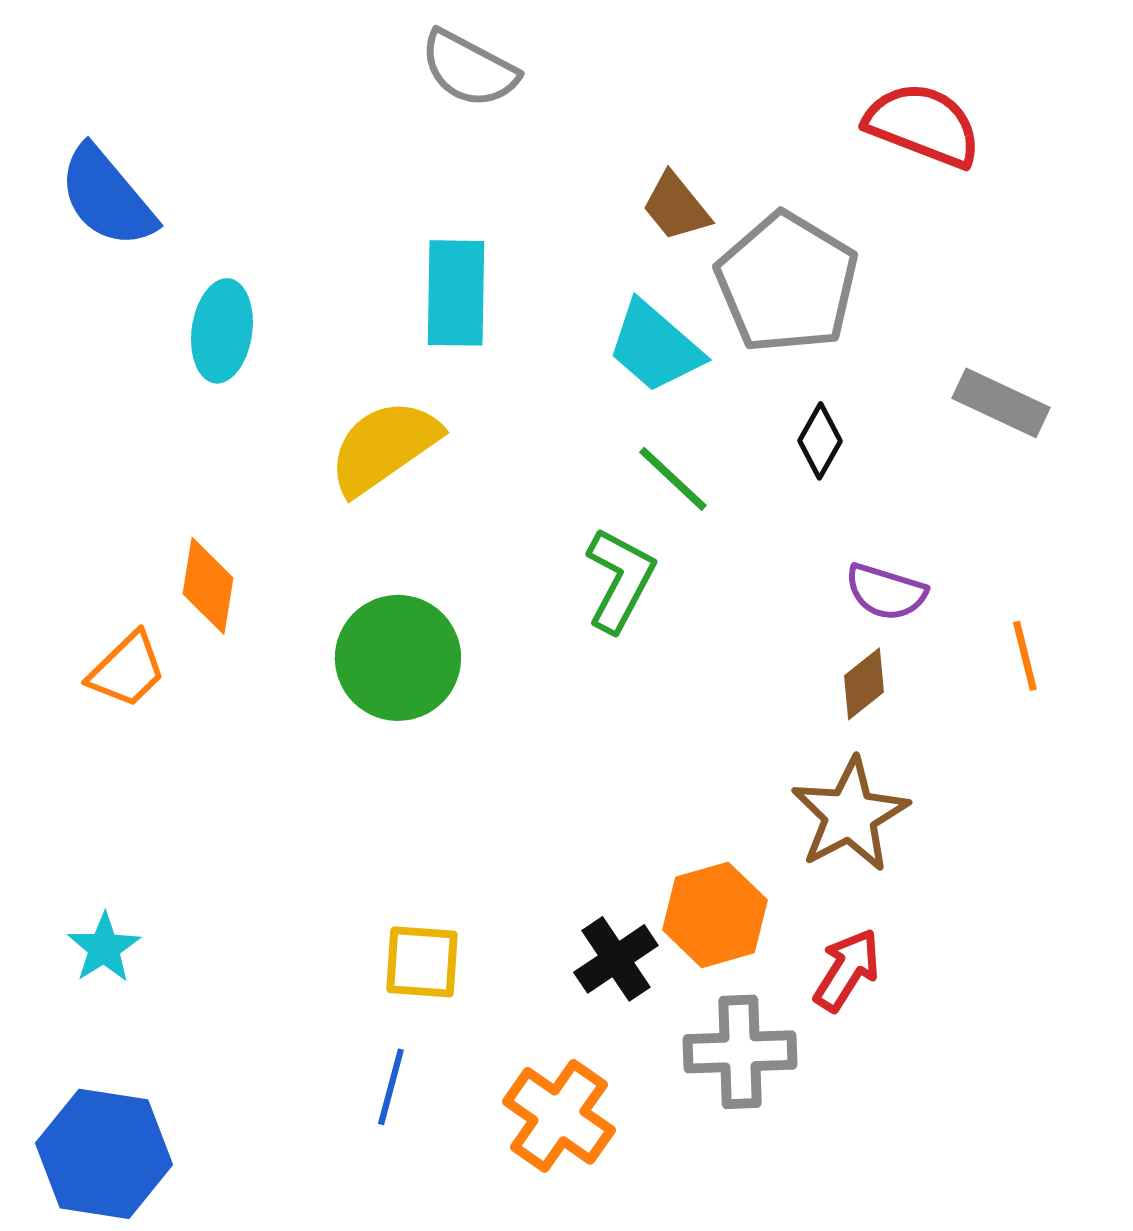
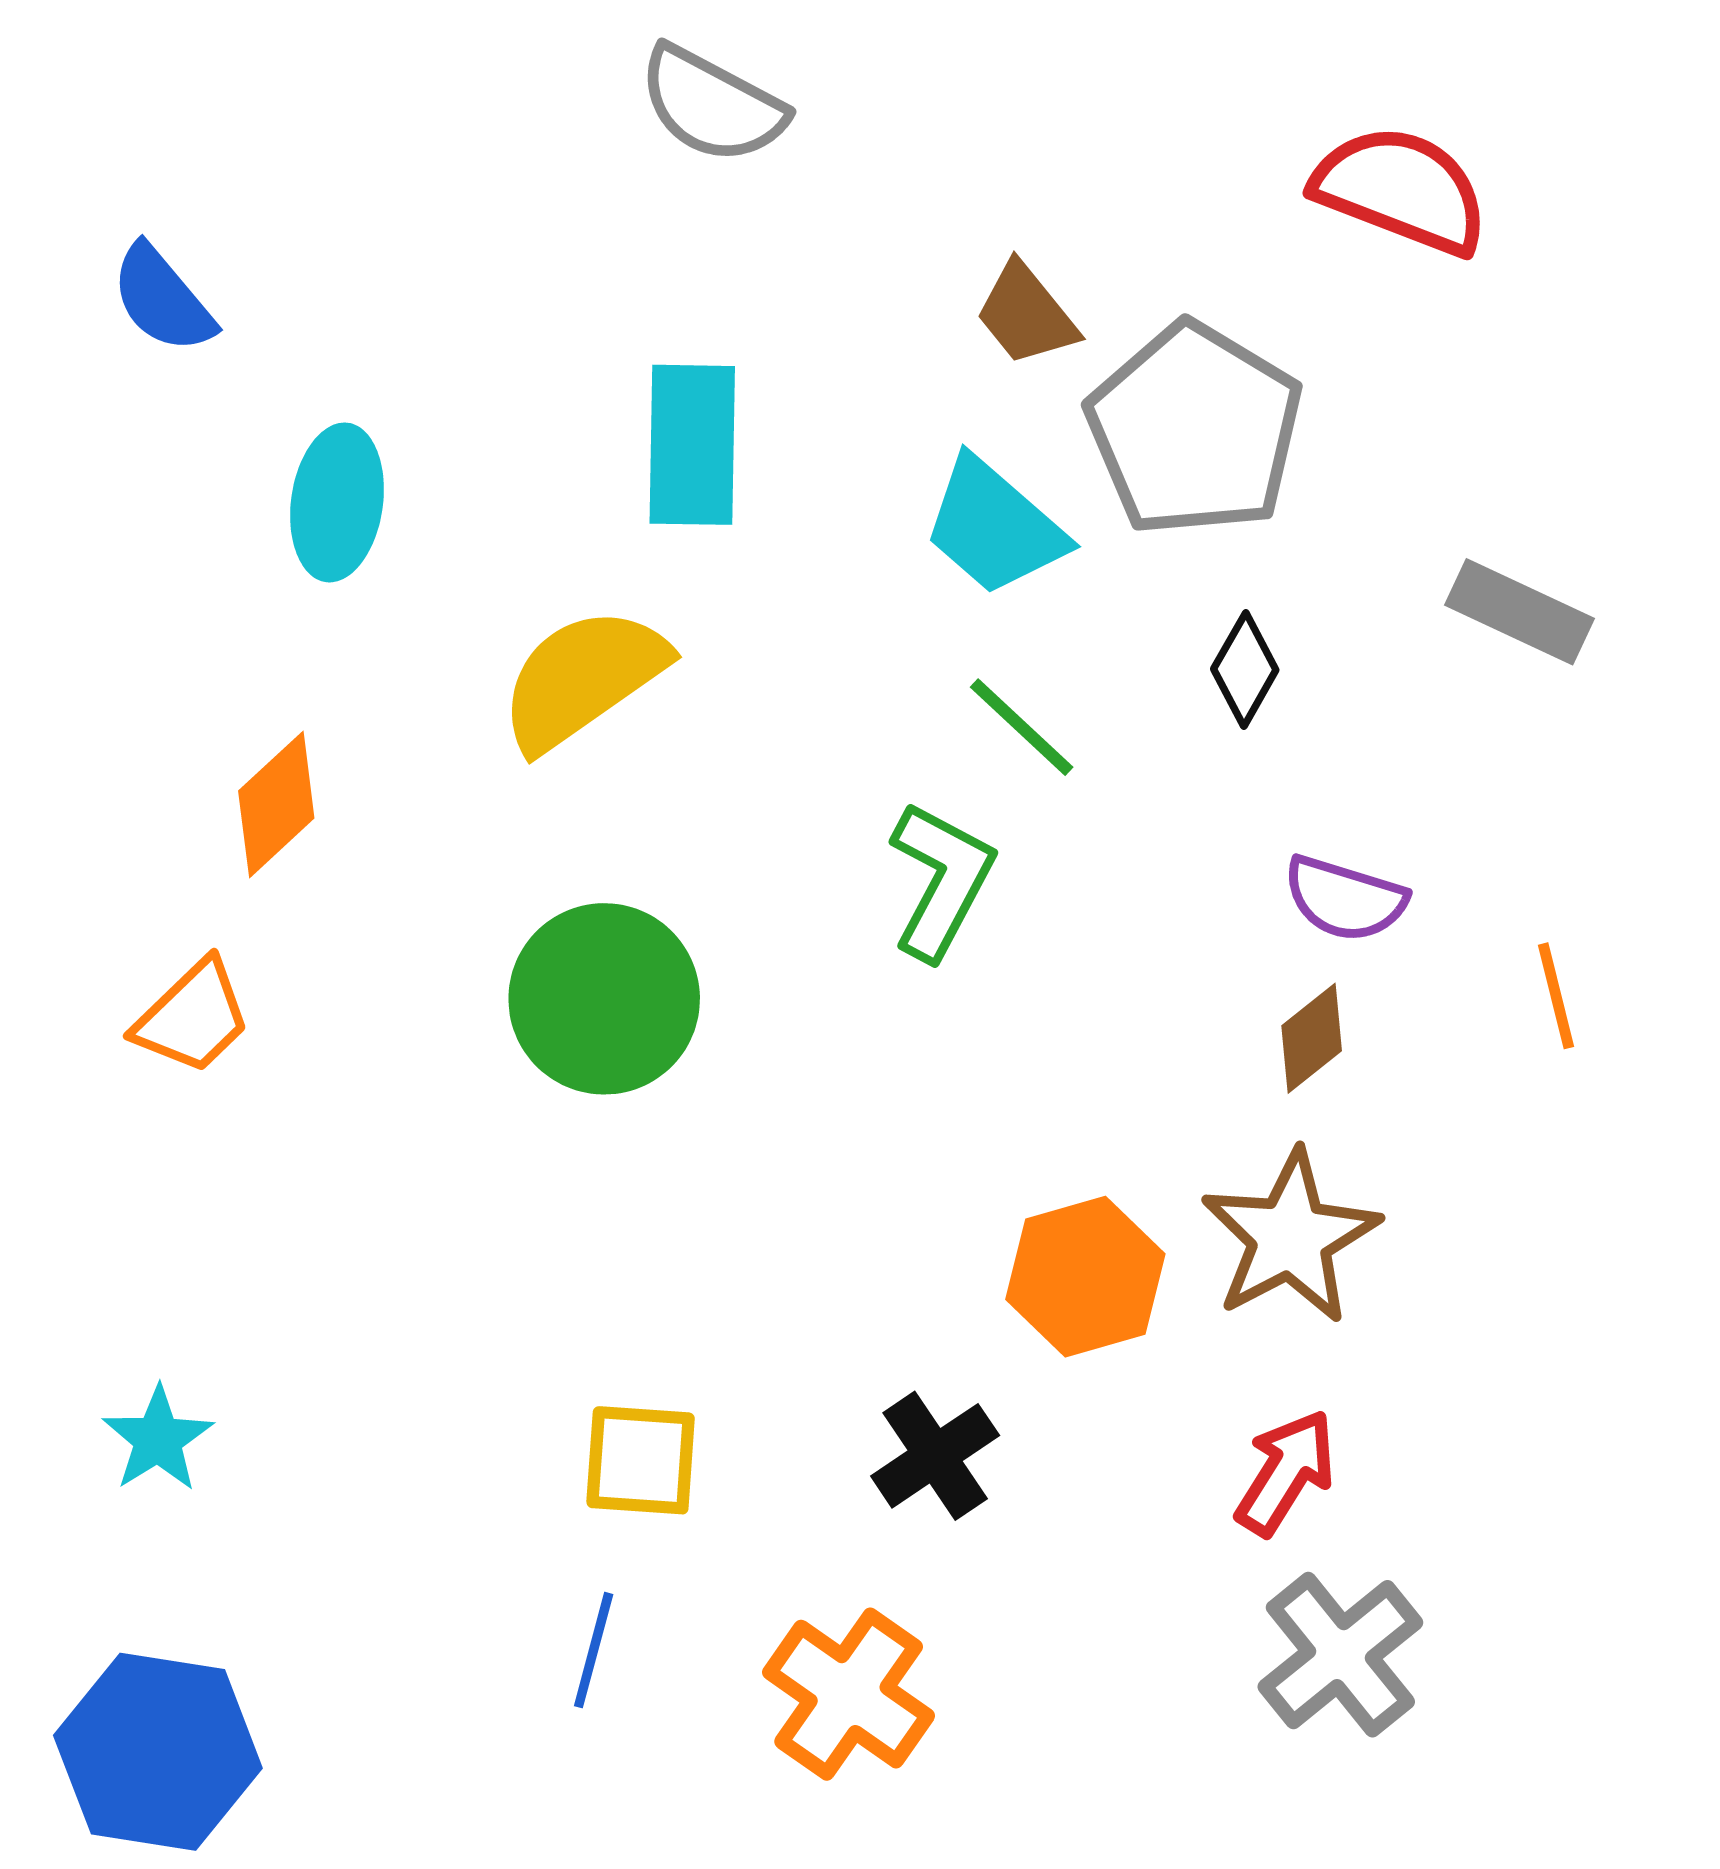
blue semicircle: (107, 197) -> (162, 299), size x0.7
orange diamond: (208, 586) -> (276, 805), moved, turned 38
orange hexagon: (715, 915) -> (1085, 1277), moved
gray cross: (740, 1052) -> (1340, 1655), moved, turned -37

